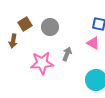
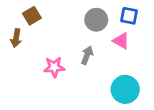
gray circle: (50, 27) -> (96, 20), moved
pink star: (42, 63) -> (54, 67), size x0.7

